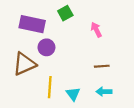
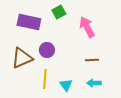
pink arrow: (96, 30) -> (87, 27), size x1.5
purple circle: (46, 47) -> (47, 50), moved

